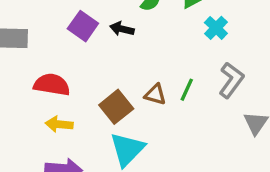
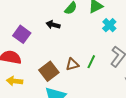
purple square: (83, 26) -> (22, 34), moved
brown triangle: (155, 94) -> (72, 64), turned -32

